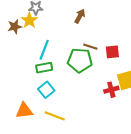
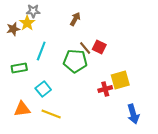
brown line: (90, 47) -> (85, 48), turned 32
red square: (112, 52) -> (99, 47), moved, turned 32
green rectangle: (44, 68) -> (19, 68), moved

